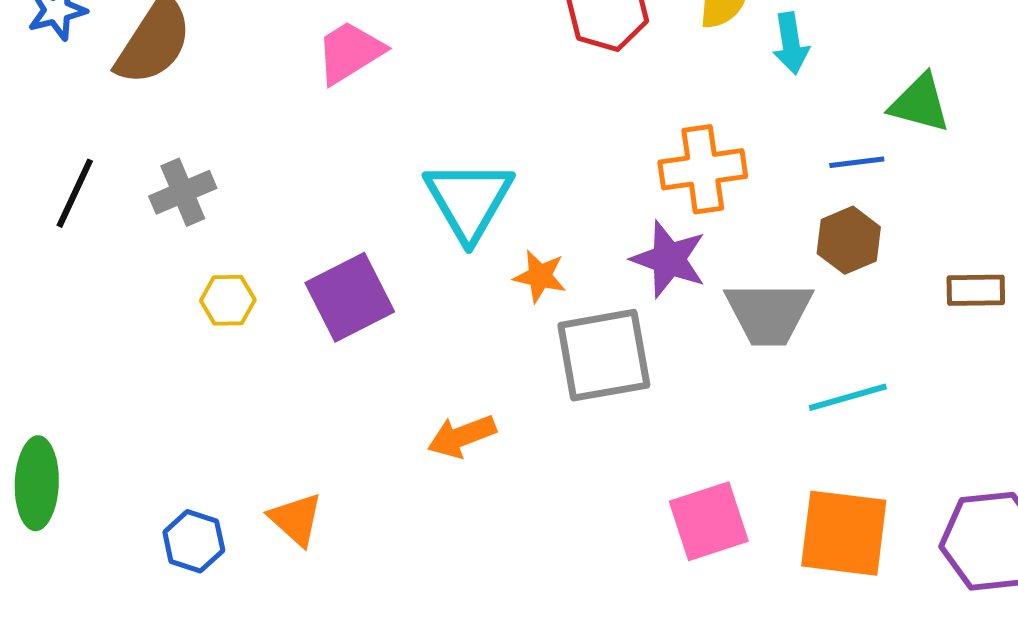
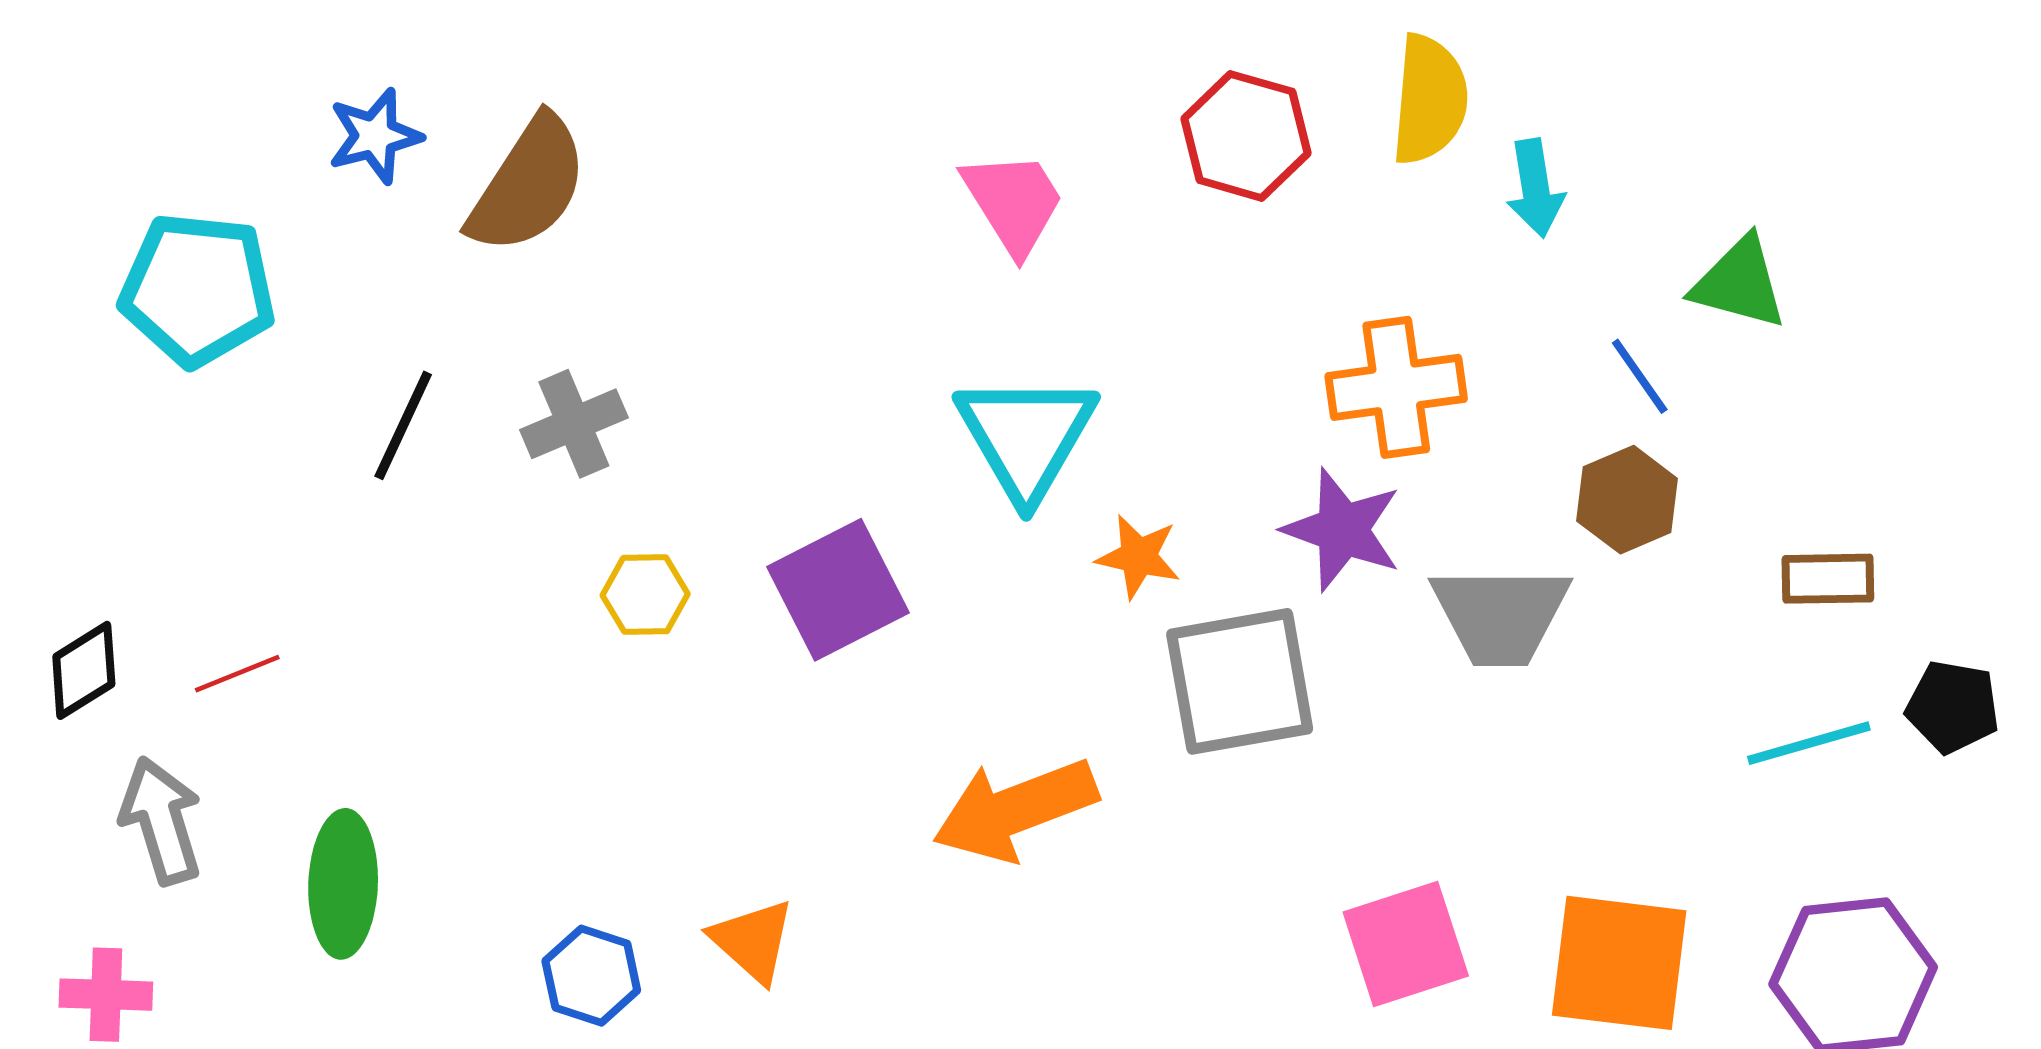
pink trapezoid: (350, 52) -> (1014, 202), moved, turned 90
blue line: (857, 162) -> (1640, 376), turned 62
cyan line: (848, 397) -> (1809, 743), moved
orange arrow: (462, 436) -> (1015, 810), size x1.5

